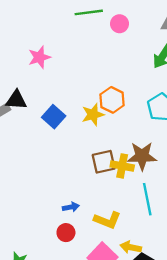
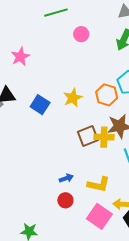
pink circle: (120, 24) -> (81, 34), moved
orange hexagon: (112, 100) -> (107, 95), moved

